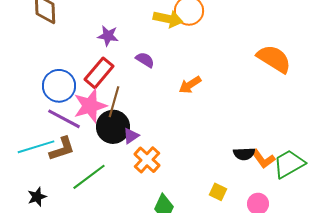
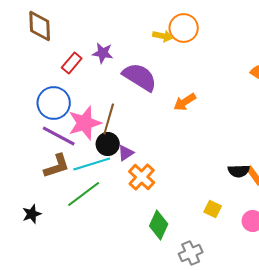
yellow arrow: (168, 19) -> (163, 36), size x0.7
purple semicircle: (145, 60) -> (140, 77), size x1.8
red rectangle: (99, 73) -> (72, 63), moved, size x0.7
black circle: (113, 127) -> (108, 144), size x0.7
cyan line: (36, 147) -> (92, 164), moved

